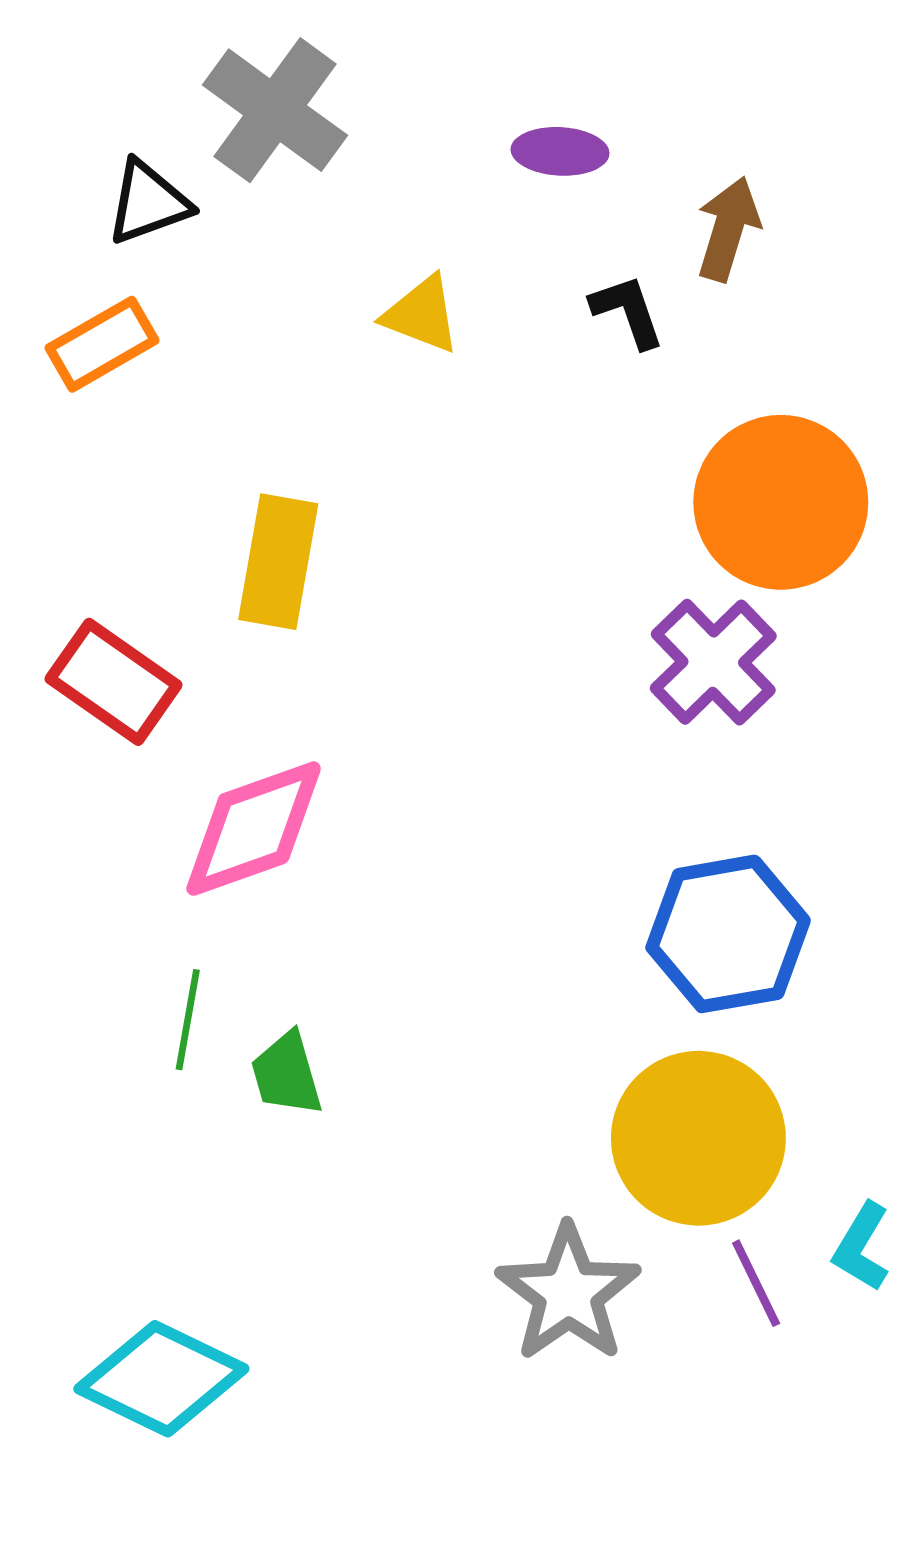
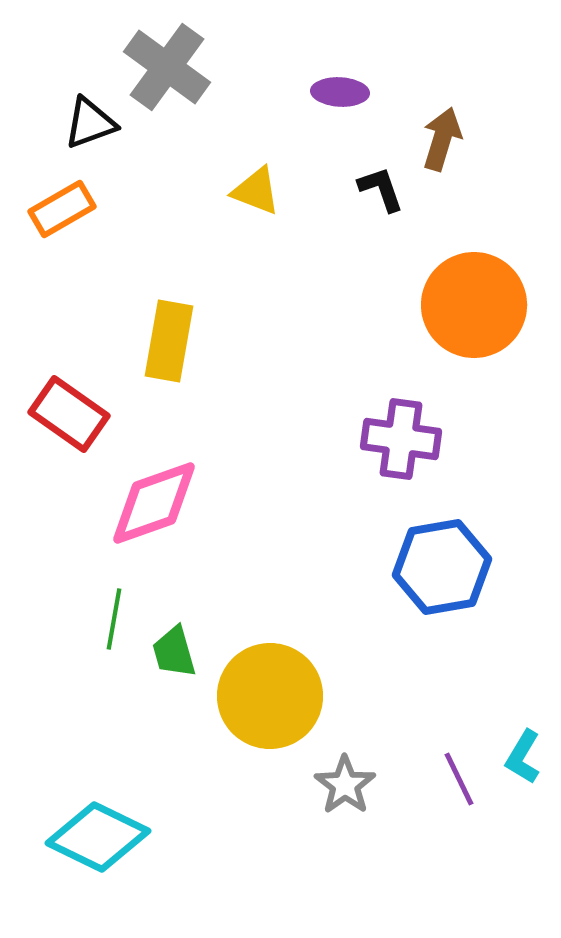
purple cross: (713, 662) -> (401, 439), moved, turned -38
yellow circle: (698, 1138) -> (270, 696), moved
gray star: (568, 1293) -> (345, 785), size x0.7

